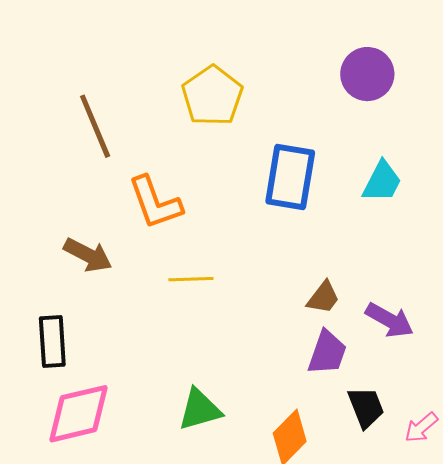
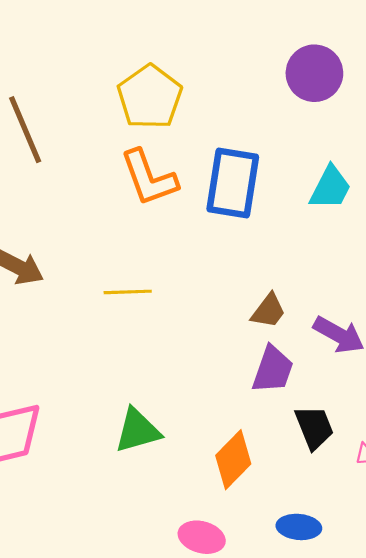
orange L-shape: (155, 203) -> (149, 178), moved

